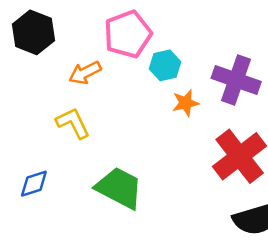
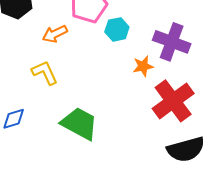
orange star: (186, 103) -> (143, 66), moved

